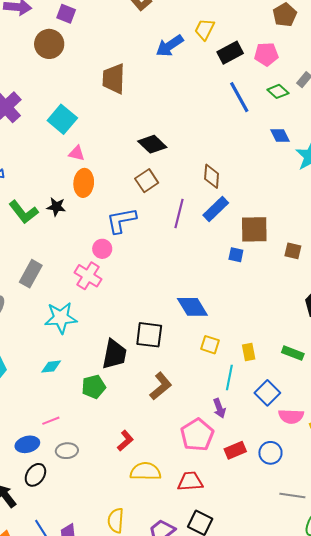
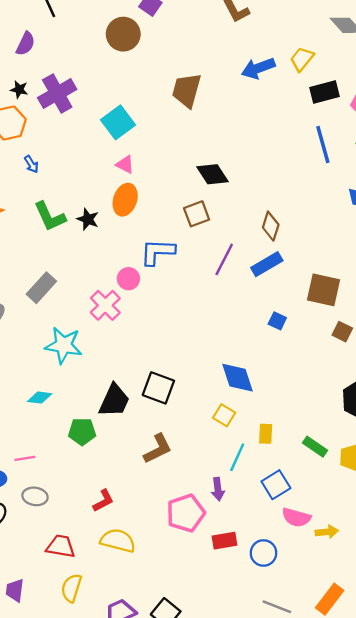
brown square: (254, 229) -> (323, 290), moved
blue diamond: (192, 307) -> (237, 378), moved
red trapezoid: (190, 481) -> (61, 546), moved

